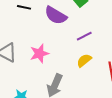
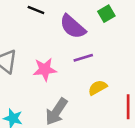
purple line: (84, 36) -> (83, 58), moved

